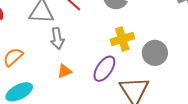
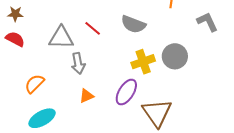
gray circle: (155, 53) -> (175, 56), moved

